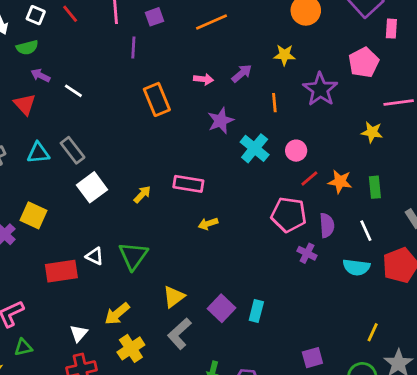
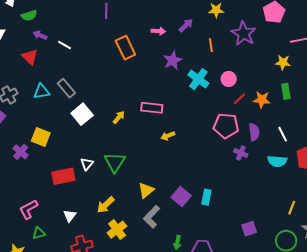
green rectangle: (375, 187) -> (286, 91), moved
white triangle: (95, 256) -> (87, 164), turned 48
white triangle: (79, 333) -> (70, 216), moved

